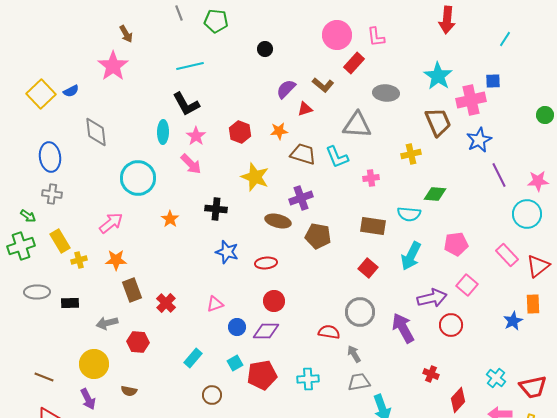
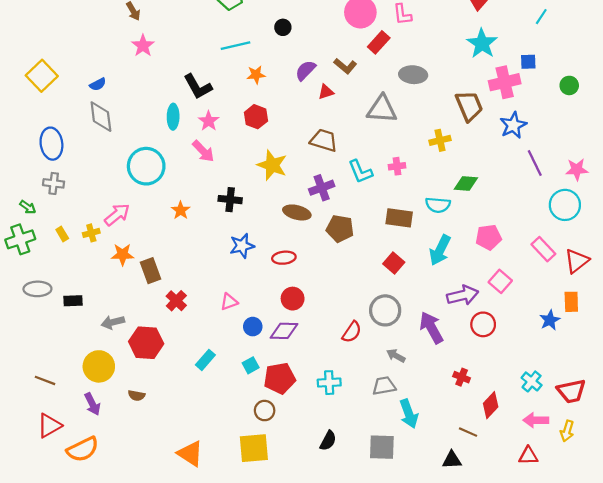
pink star: (113, 66) -> (143, 46), moved, size x0.7
cyan line: (190, 66) -> (236, 46), moved
cyan star: (438, 76) -> (482, 43), moved
blue semicircle: (71, 91) -> (98, 84), moved
green circle: (545, 115) -> (569, 85), moved
orange star: (279, 131) -> (256, 75), moved
cyan L-shape: (337, 157) -> (360, 172), moved
yellow rectangle: (60, 241) -> (62, 234), size x0.6
blue star: (227, 252) -> (242, 246), turned -30
yellow cross: (79, 260) -> (91, 233), moved
brown rectangle: (132, 290) -> (150, 271), moved
red semicircle: (329, 332) -> (352, 332), turned 115
red hexagon: (138, 342) -> (146, 343), size x1.4
gray arrow: (354, 354) -> (396, 356), moved, turned -30
brown circle: (212, 395) -> (265, 411), moved

